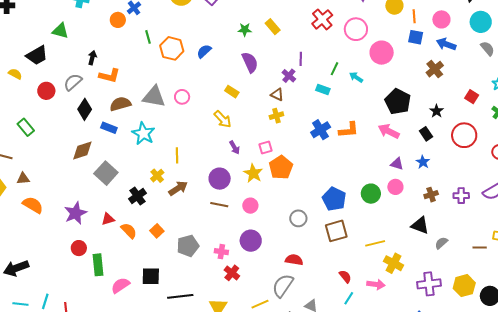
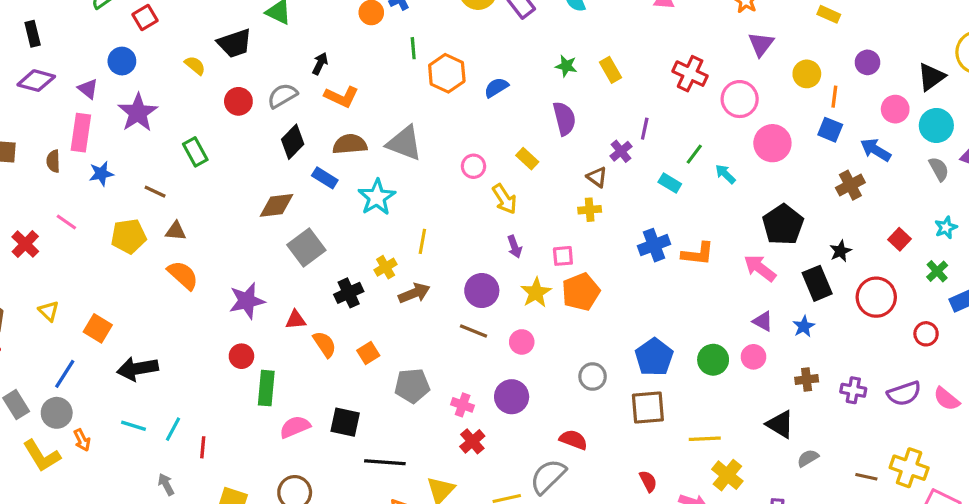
red cross: (322, 19) -> (690, 74), turned -35
pink circle: (441, 19) -> (895, 109), moved
pink circle: (182, 97) -> (473, 166), moved
black rectangle: (426, 134) -> (817, 283), size x1.5

